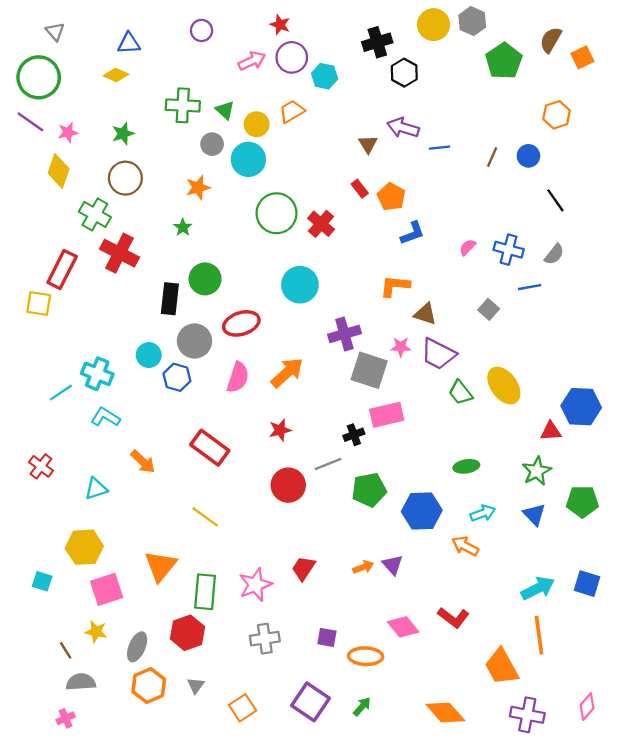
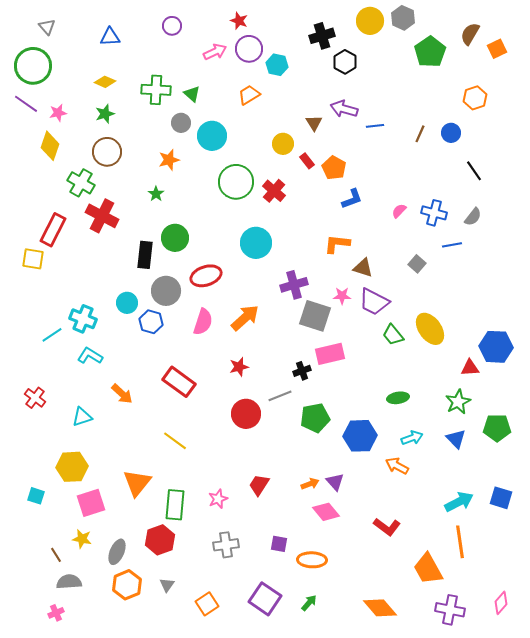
yellow diamond: (116, 75) -> (105, 82), moved
yellow circle: (257, 124) -> (283, 144), moved
pink star: (255, 585) -> (218, 499), size x0.7
pink diamond: (403, 627) -> (326, 512), moved

